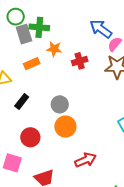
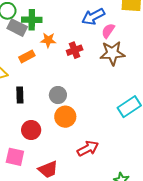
blue arrow: (101, 29) -> (93, 17), turned -60
gray rectangle: (24, 34) -> (17, 28), turned -42
black rectangle: (22, 102) -> (20, 95), turned -35

